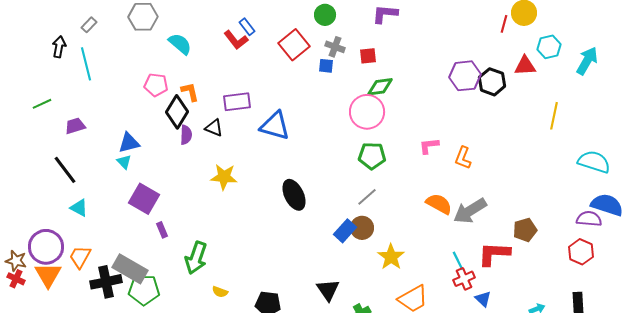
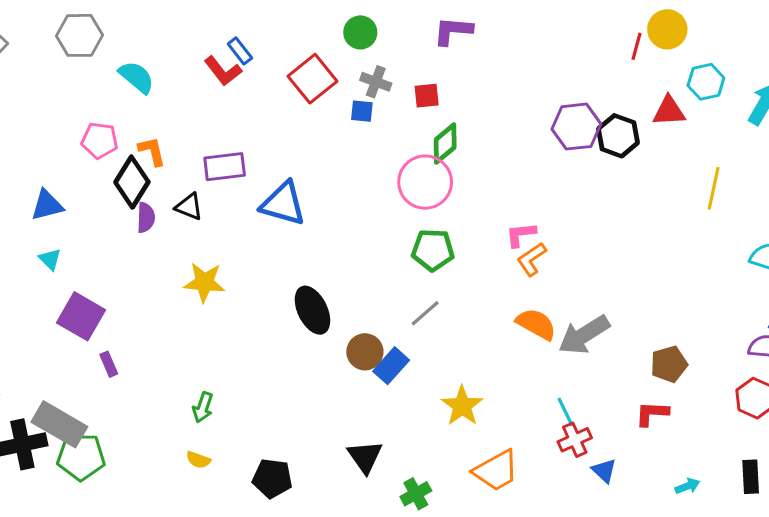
green diamond: (380, 87) -> (445, 144), turned -32
blue triangle: (129, 143) -> (47, 205), moved
orange L-shape: (463, 158) -> (532, 259), moved, turned 35
brown circle: (362, 228) -> (365, 352), moved
red L-shape: (494, 254) -> (652, 414), moved, size x0.7
green arrow: (196, 258) -> (203, 407), moved, size x0.6

